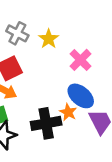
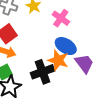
orange star: (68, 112) -> (58, 60), size x1.5

